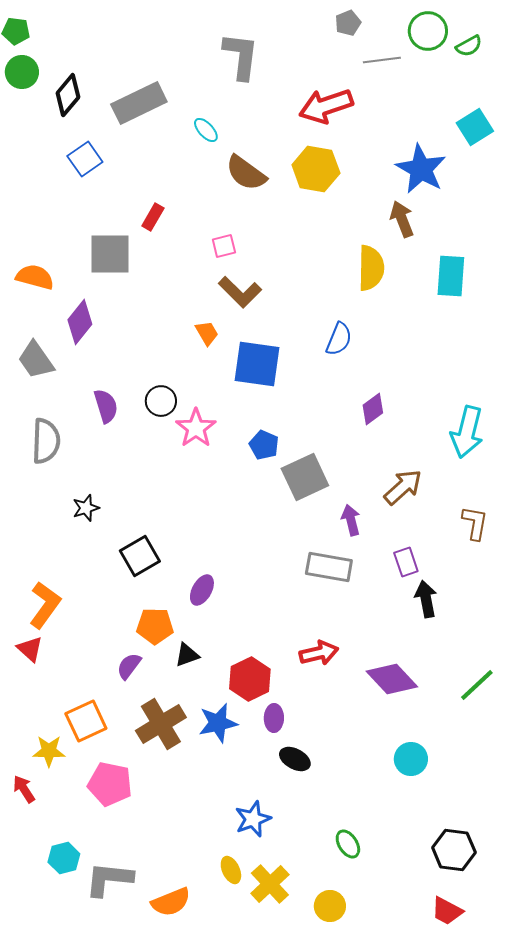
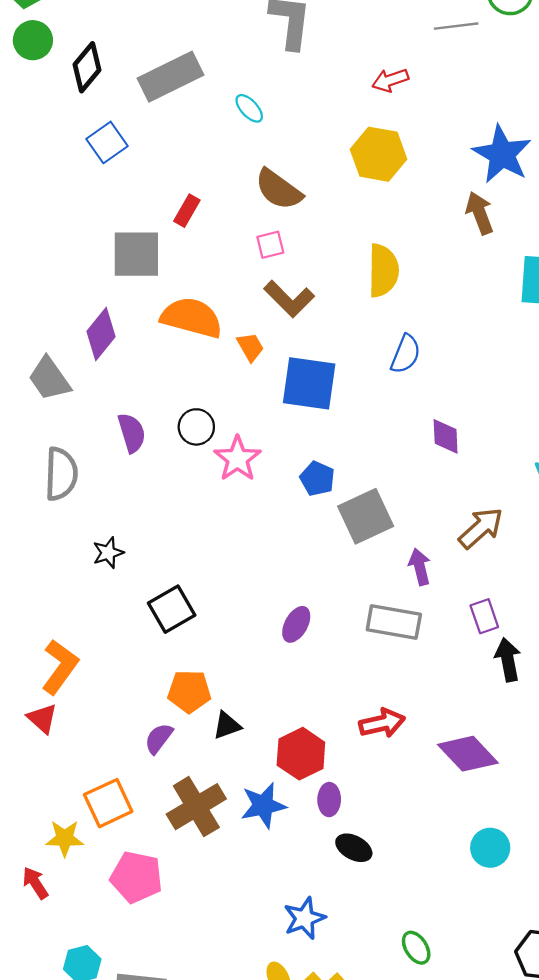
red arrow: (326, 106) -> (390, 80), size x0.6
brown semicircle: (246, 173) -> (279, 189), moved
yellow semicircle: (371, 268) -> (383, 271), moved
orange semicircle: (35, 277) -> (192, 318), moved, size x1.4
purple diamond: (373, 409) -> (446, 436), turned -56
purple ellipse: (202, 590) -> (296, 624), moved

